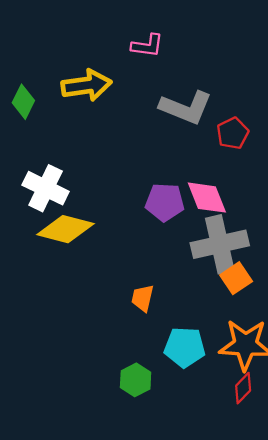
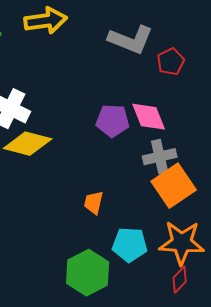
gray cross: (220, 244) -> (160, 157), size x0.7
orange square: (236, 278) -> (174, 186), size x1.6
green hexagon: (136, 380) -> (88, 273), size x1.6

